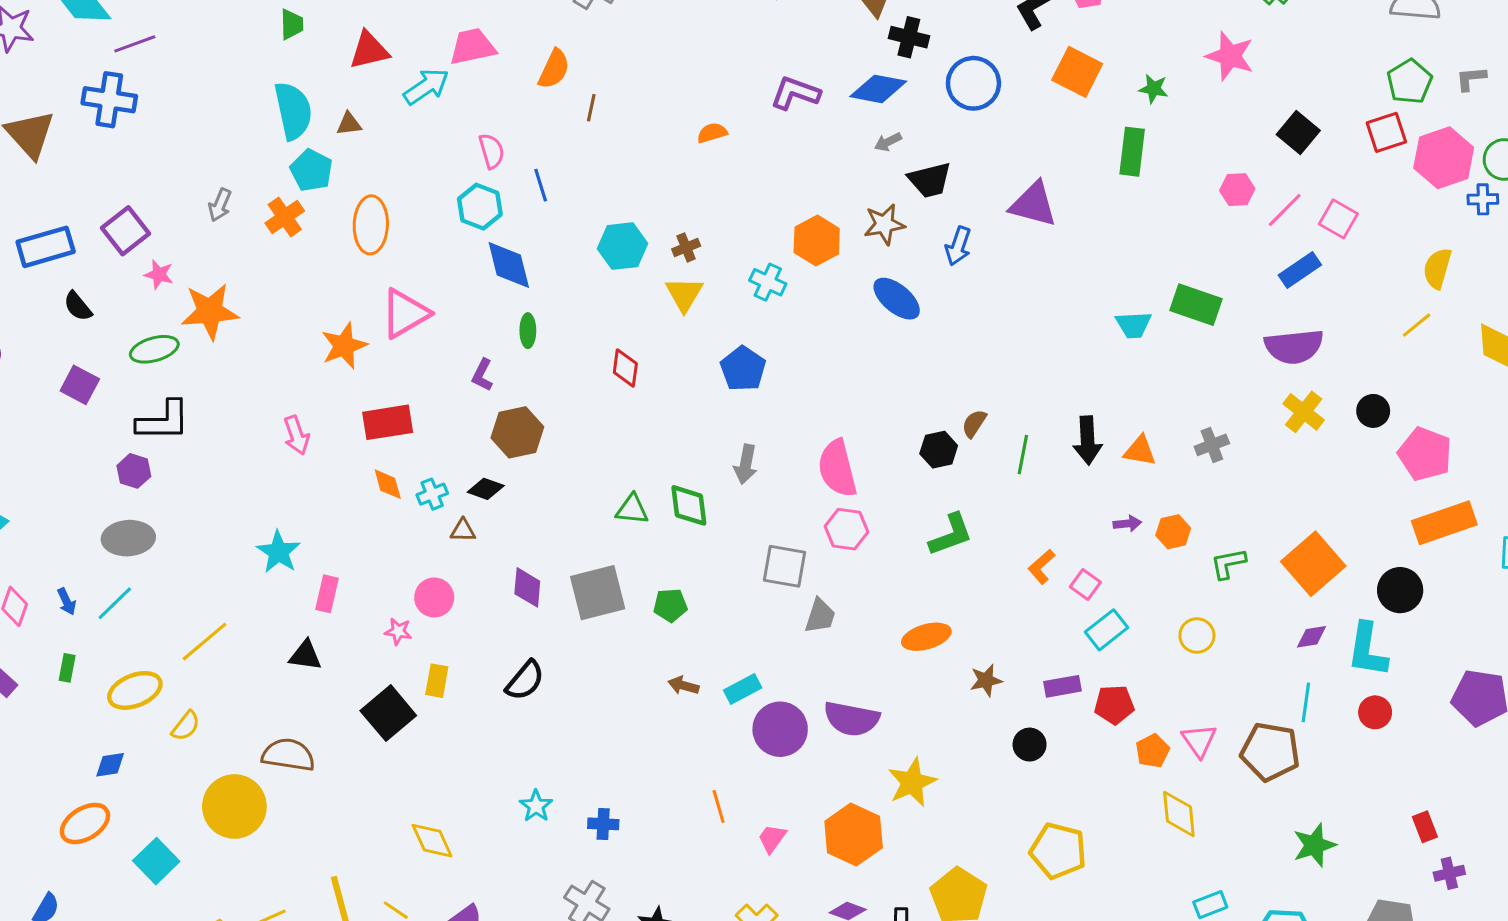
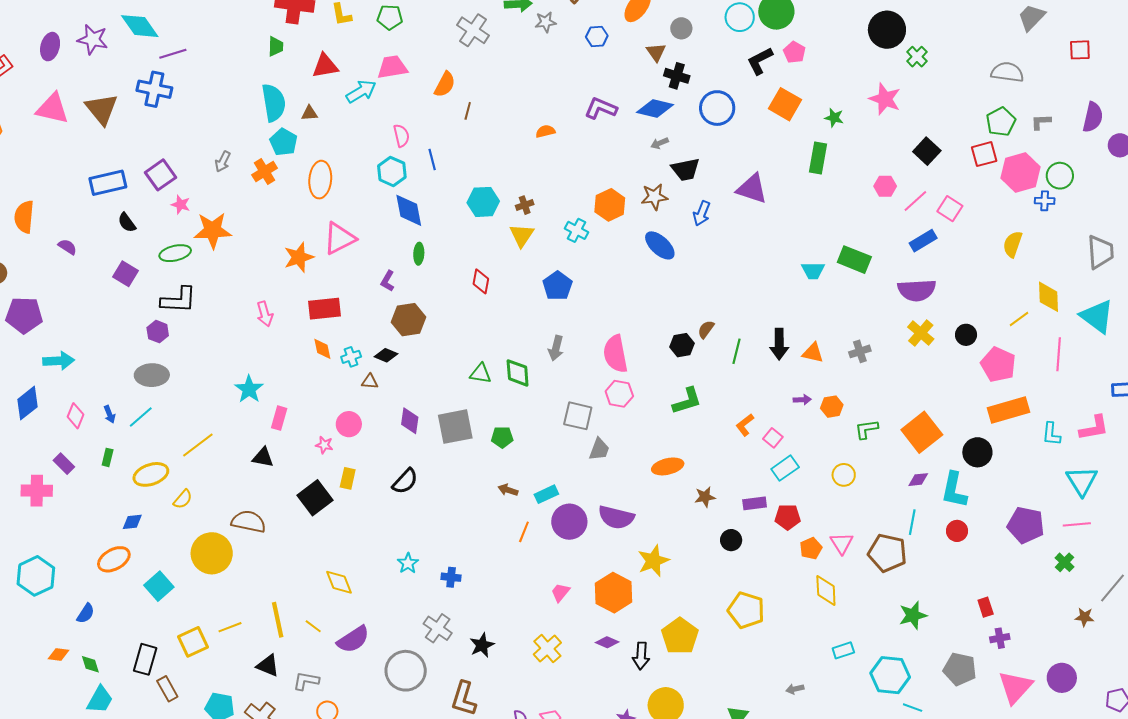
yellow line: (1417, 325) -> (1019, 319), moved
orange line: (719, 806) -> (524, 532), moved, turned 35

